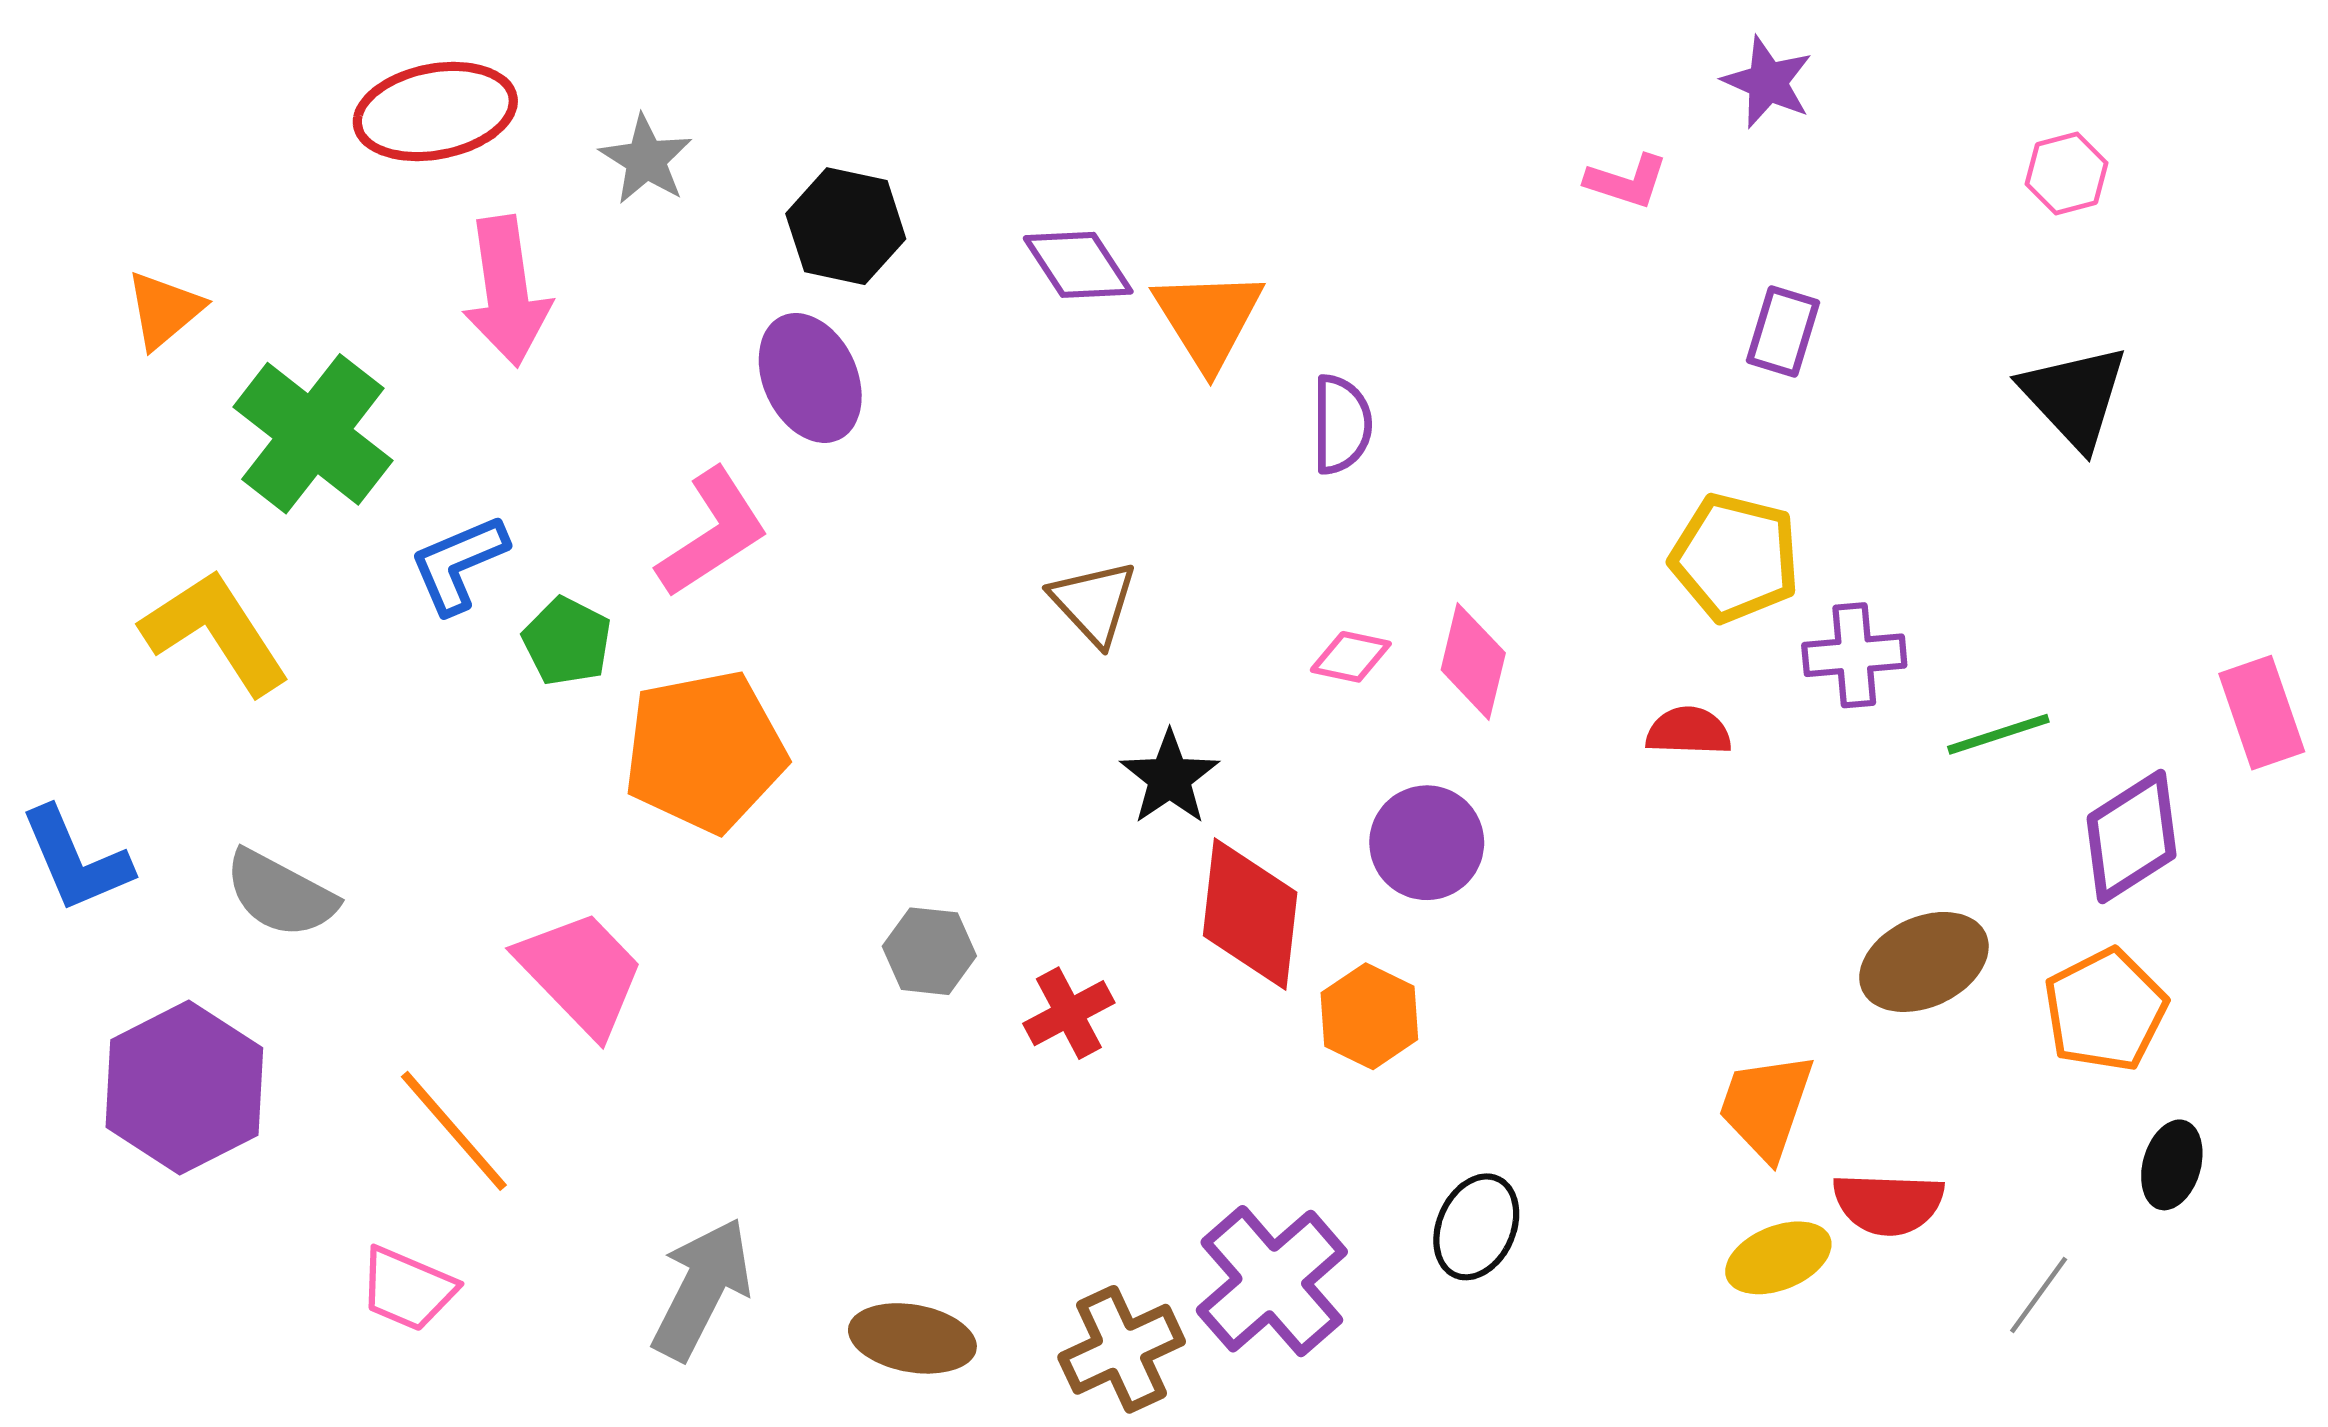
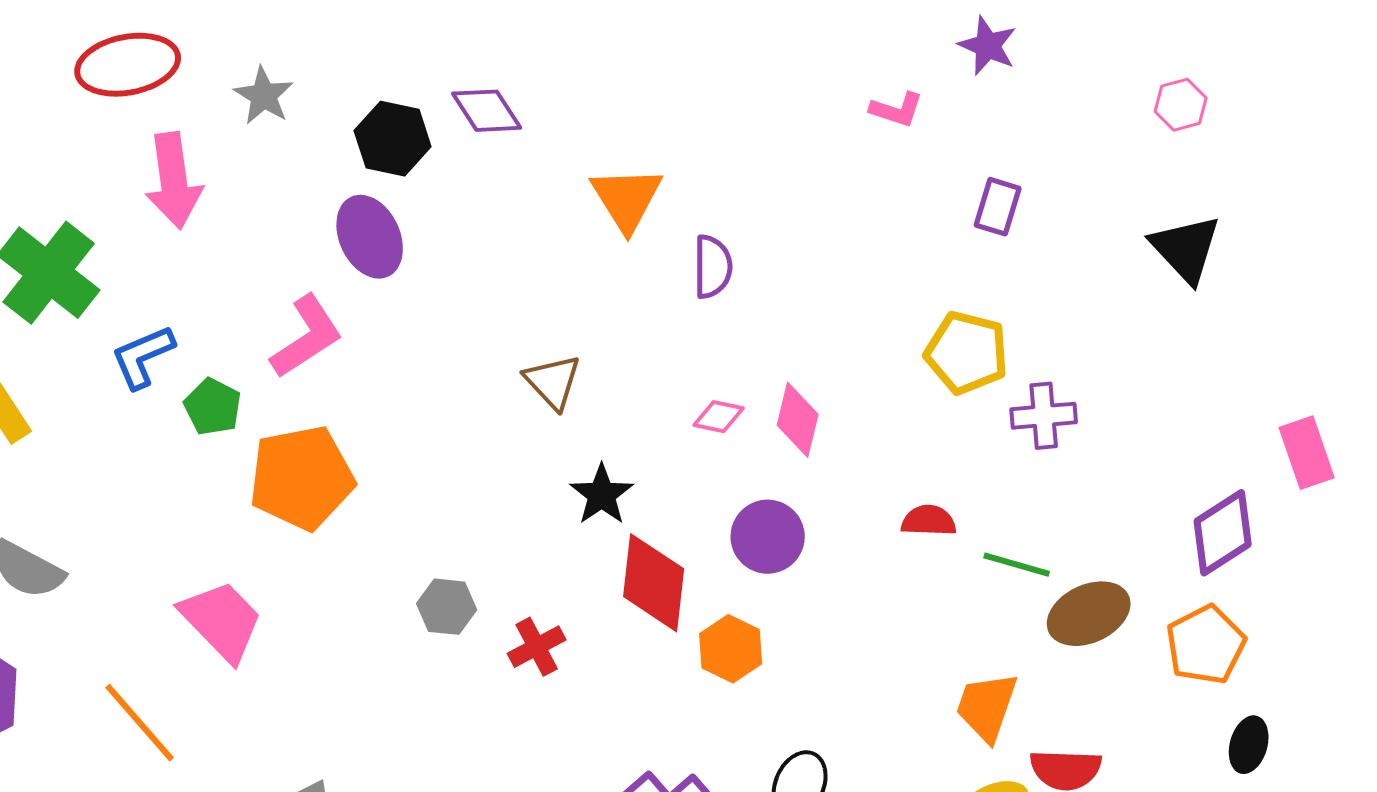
purple diamond: (1078, 265) -> (487, 111), moved
red semicircle: (1689, 731) -> (929, 521), moved
green line: (1998, 734) -> (1017, 565), moved, turned 34

